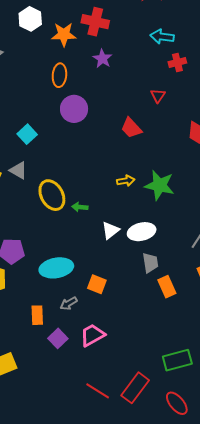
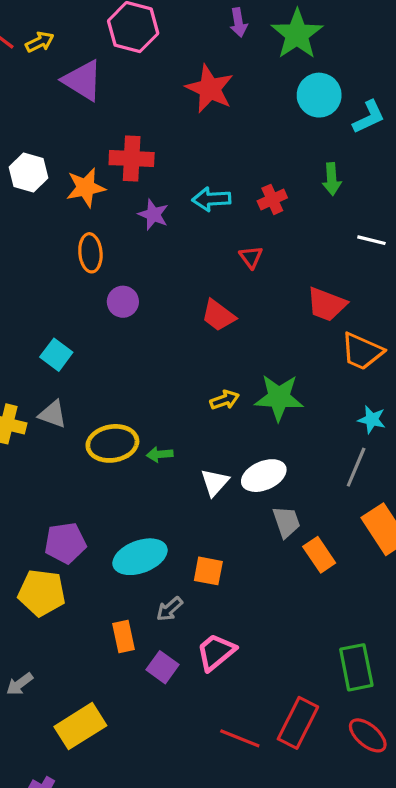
cyan arrow: (162, 37) -> (211, 199), moved
purple circle: (74, 109) -> (123, 302), size x0.7
yellow ellipse: (52, 195) -> (112, 443), turned -60
green rectangle: (177, 360) -> (356, 667), turned -76

